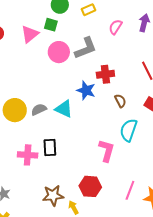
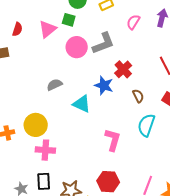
red cross: (105, 74) -> (123, 69), turned -36
yellow circle: (15, 110) -> (36, 125), moved
gray semicircle: (39, 110) -> (54, 85), moved
black rectangle: (50, 148) -> (44, 181), moved
pink L-shape: (107, 151) -> (113, 140), moved

